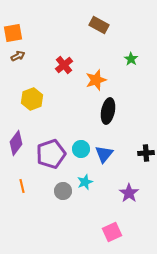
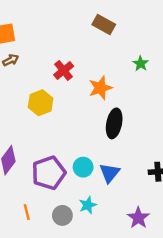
yellow hexagon: (32, 99) -> (41, 103), moved
orange line: (22, 186) -> (27, 212), moved

